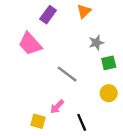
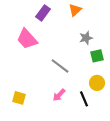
pink arrow: (57, 107) -> (59, 95), moved
yellow square: (38, 121) -> (19, 98), moved
black line: (82, 122) -> (84, 99), moved

